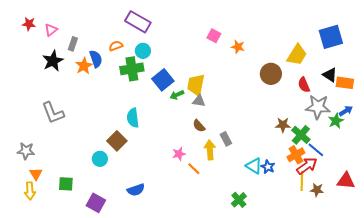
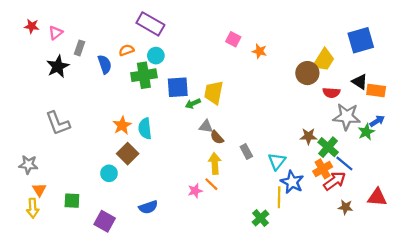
orange star: (84, 66) -> (122, 125), moved
brown circle: (271, 74) -> (307, 73), moved
blue square: (163, 80) -> (178, 87), turned 35
red semicircle: (304, 85) -> (331, 93), turned -63
gray triangle: (199, 101) -> (206, 126), moved
yellow arrow: (210, 150) -> (215, 164), moved
pink star: (179, 154) -> (195, 191), moved
cyan triangle: (254, 166) -> (277, 161), moved, turned 36
blue star: (268, 167) -> (292, 182), size x1.5
yellow line: (302, 181) -> (279, 197), moved

